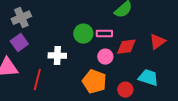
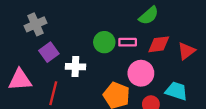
purple square: (19, 43) -> (49, 52), moved
red diamond: (126, 47) -> (159, 44), moved
pink circle: (105, 57) -> (141, 73), moved, size x1.5

